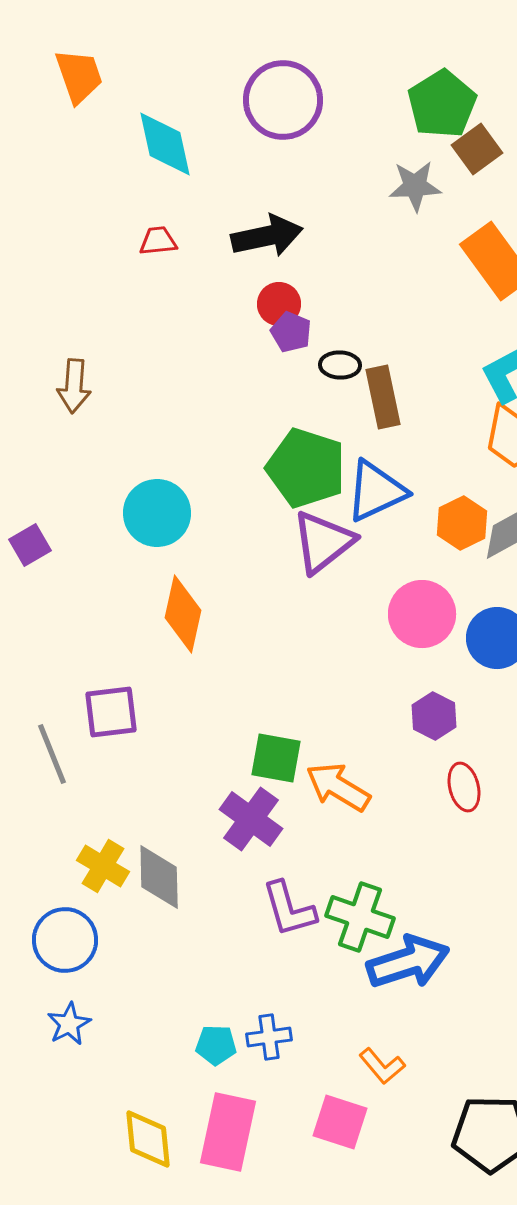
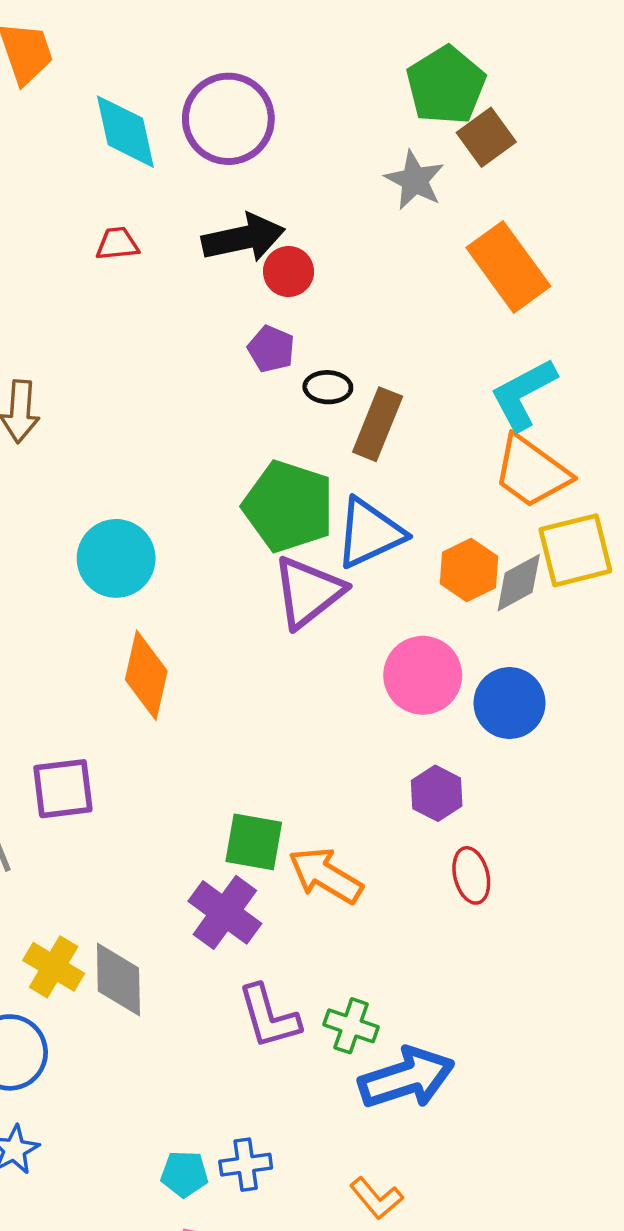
purple circle: (283, 100) -> (228, 119), moved
gray star: (415, 186) -> (415, 180), turned 30
red circle: (279, 304) -> (289, 272), moved
brown rectangle: (383, 397) -> (378, 424), turned 34
green cross: (360, 917) -> (351, 1026), size x0.7

